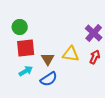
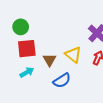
yellow triangle: (71, 54) -> (73, 55), turned 30
blue semicircle: (49, 79) -> (62, 81), moved

